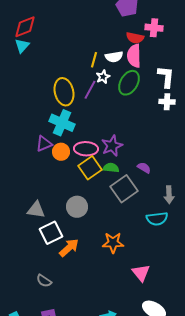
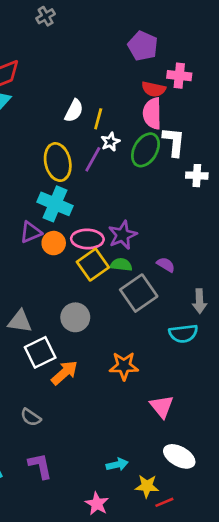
white semicircle: (114, 57) -> (74, 111), moved, turned -54
white L-shape: (166, 77) -> (174, 142), moved

